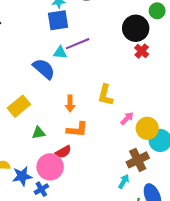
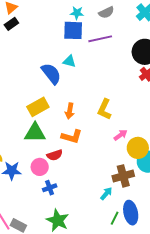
purple line: (78, 44) -> (100, 39), moved
yellow rectangle: (19, 106) -> (38, 107), moved
green triangle: (39, 133) -> (35, 133), size x1.6
pink circle: (50, 167) -> (40, 167), size x0.7
blue cross: (41, 189) -> (50, 188), moved

